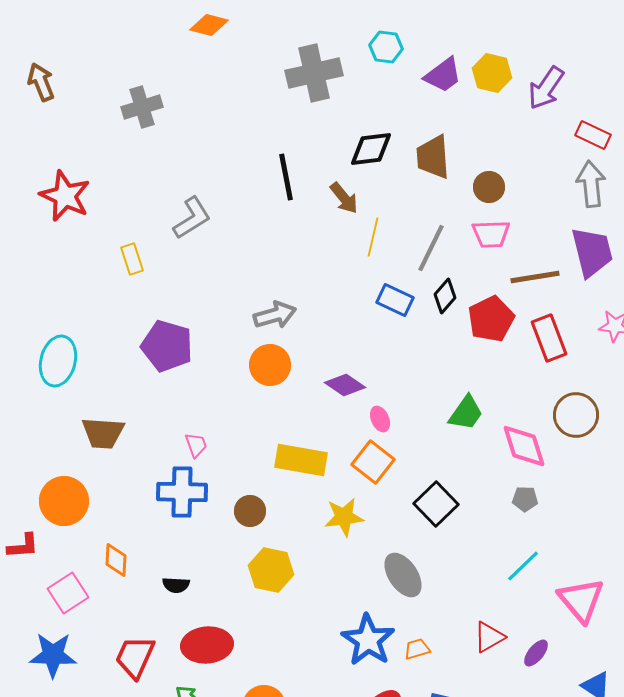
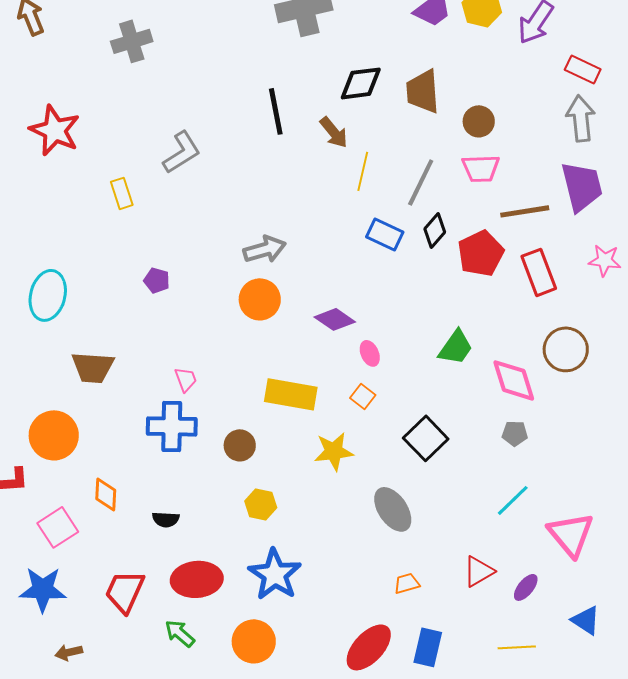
purple pentagon: (167, 346) -> (157, 280), size x0.5
orange square: (373, 462) -> (363, 396), size x0.6
yellow hexagon: (271, 570) -> (261, 504), size x0.7
blue star: (368, 640) -> (275, 574), moved

